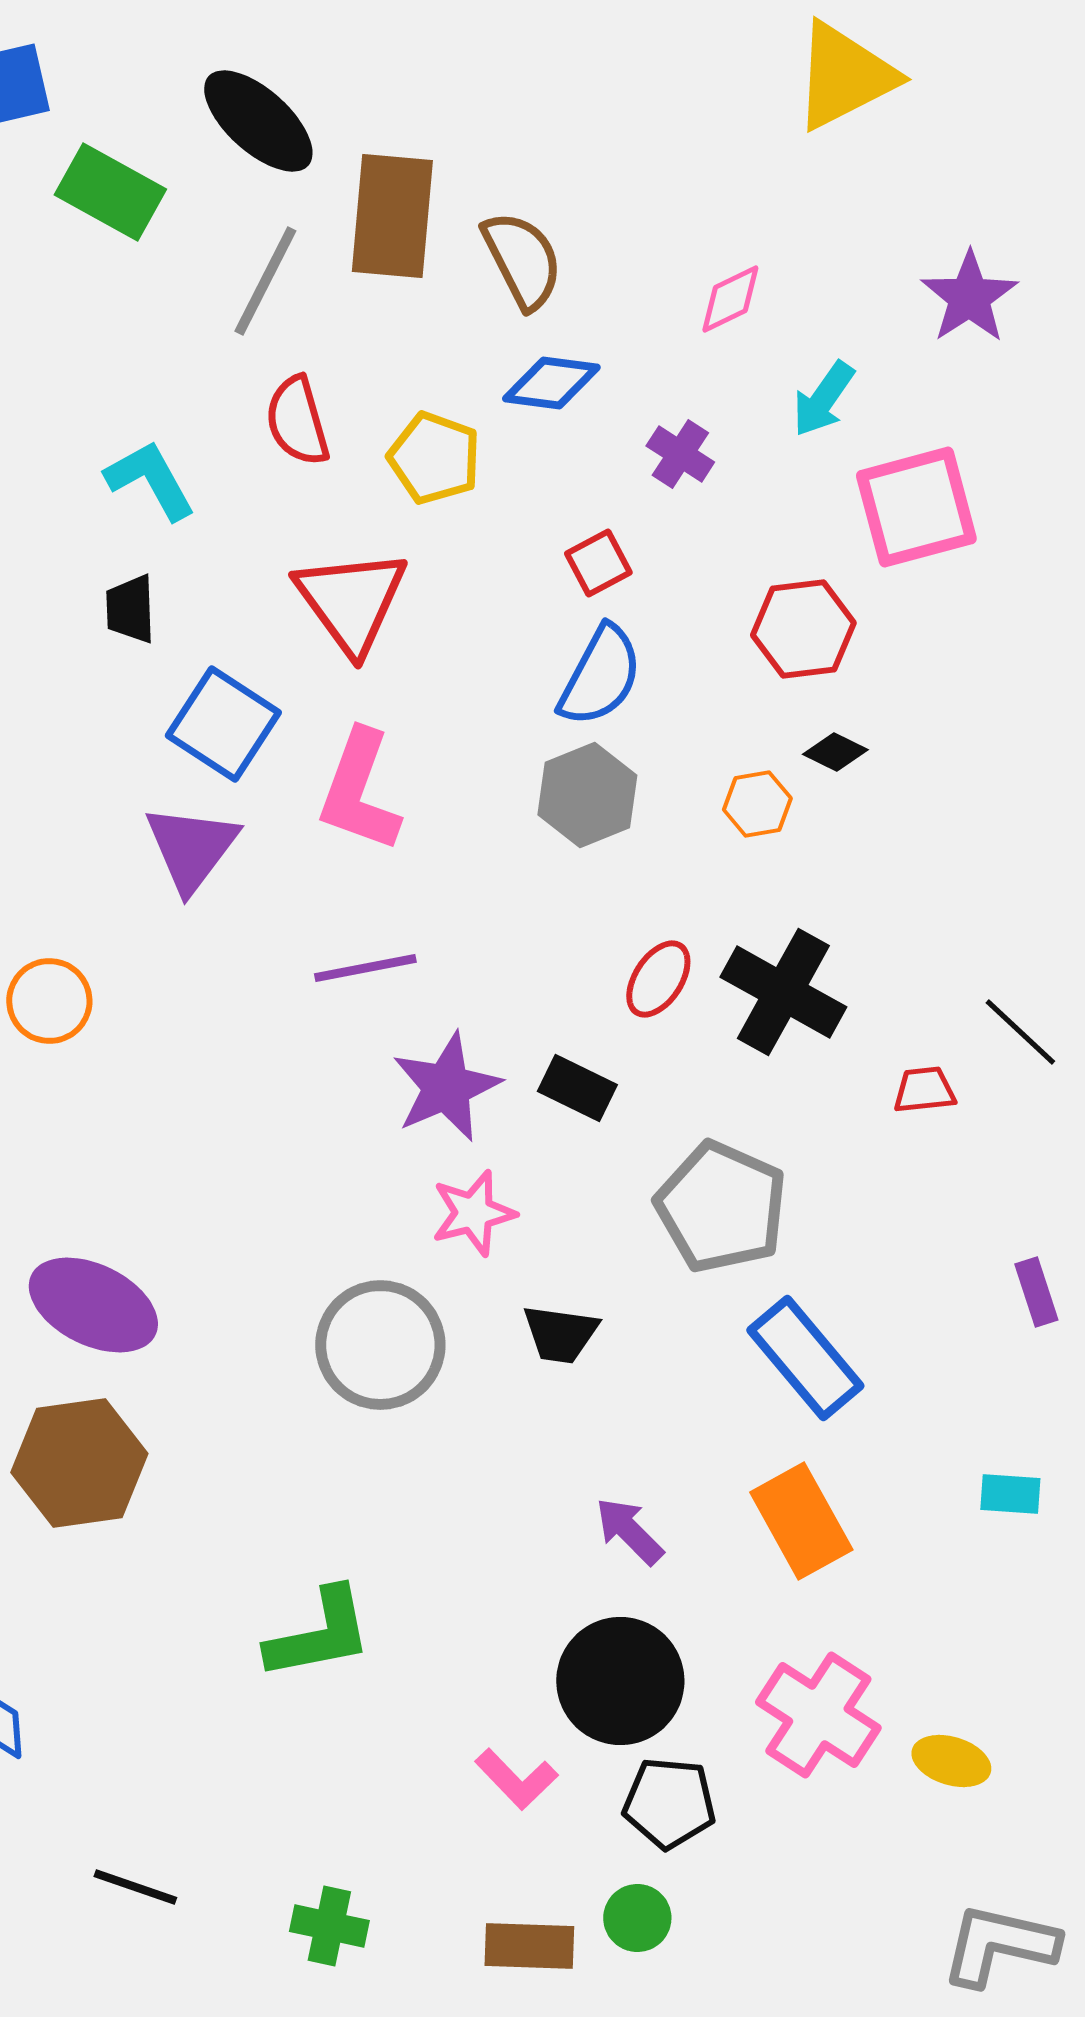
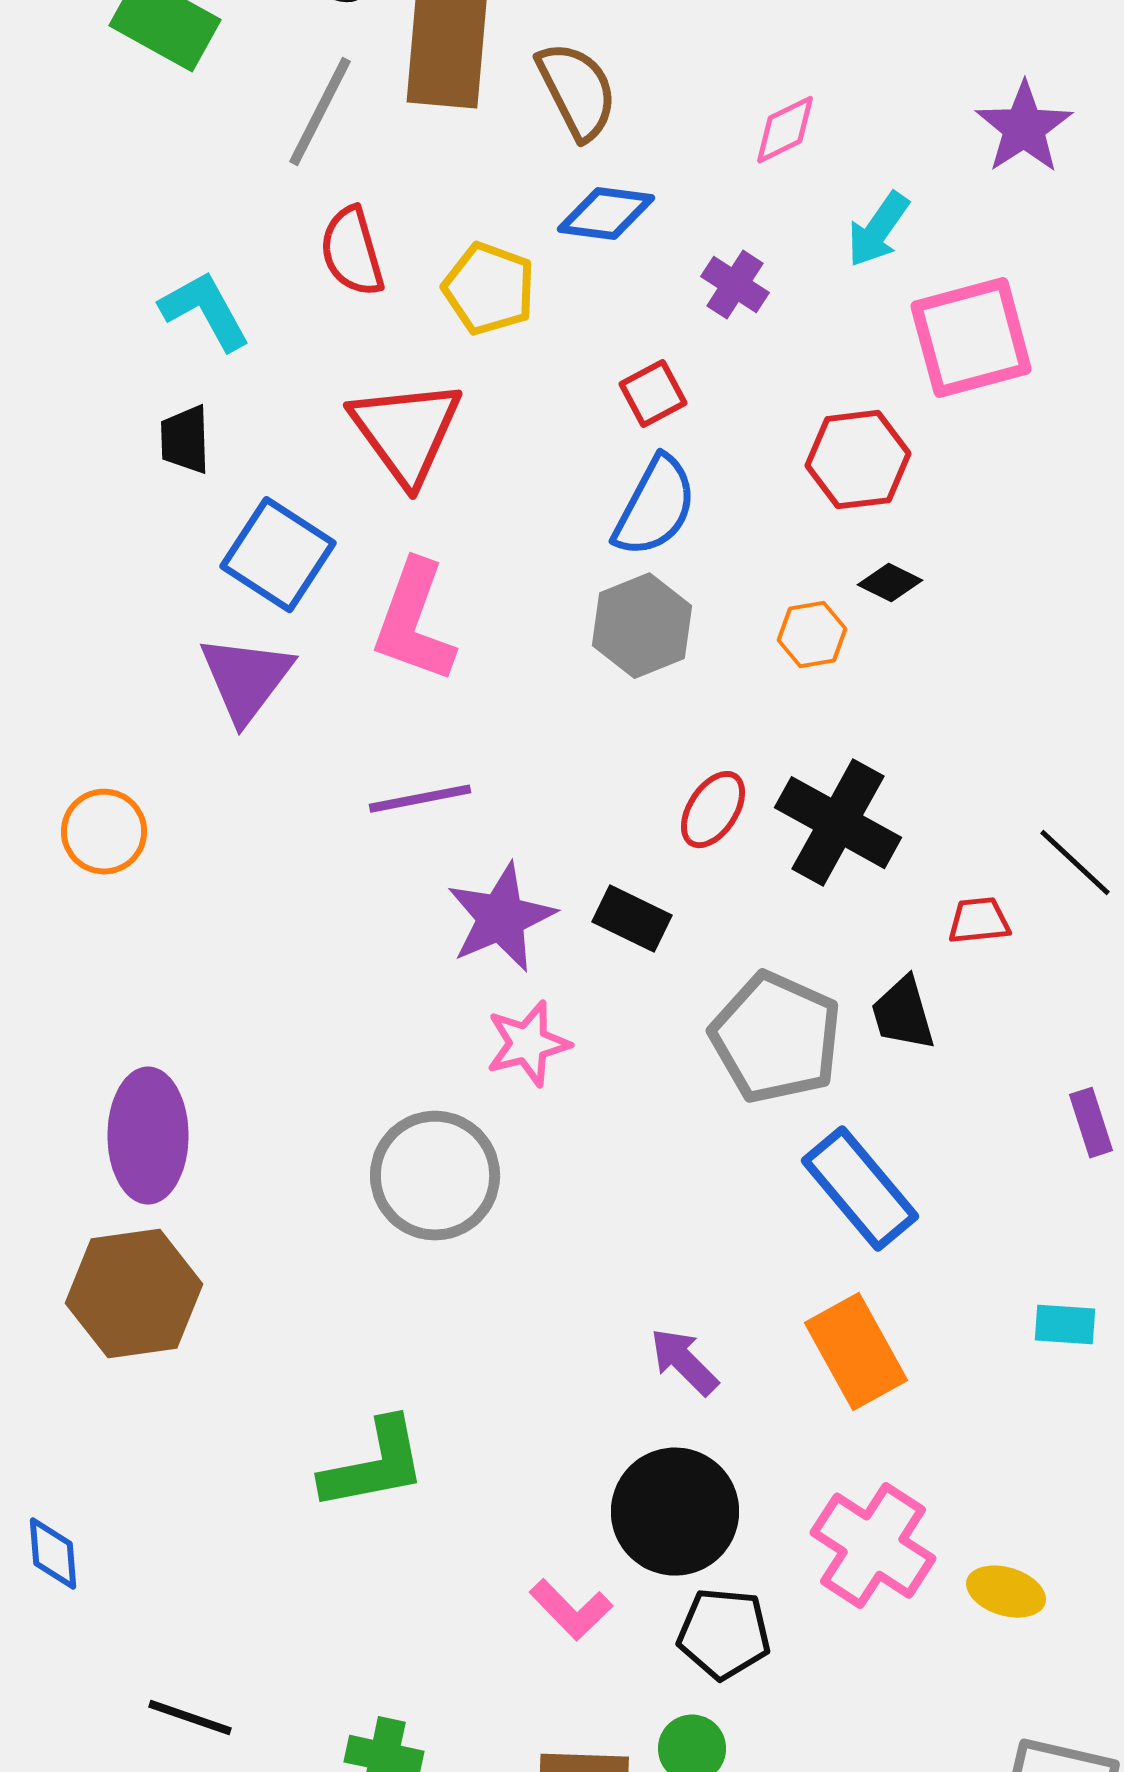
purple ellipse: (93, 1305) -> (148, 1136), turned 64
black trapezoid: (560, 1334) -> (903, 1014), moved, turned 66

